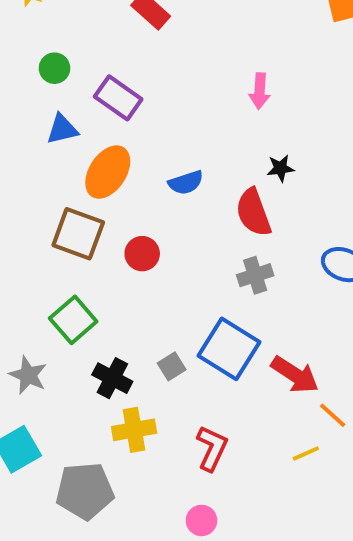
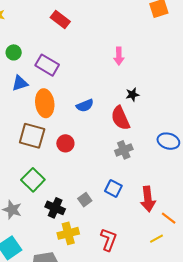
orange ellipse: (108, 172) -> (45, 103), turned -36
blue square: (229, 349) -> (113, 188), size x0.6
red arrow: (295, 375) -> (148, 199), turned 55

